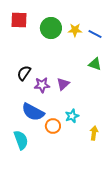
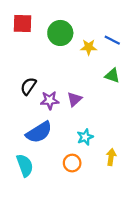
yellow star: (75, 30) -> (89, 47), moved
blue semicircle: (33, 112) -> (39, 132), turned -60
orange circle: (53, 126) -> (72, 163), moved

